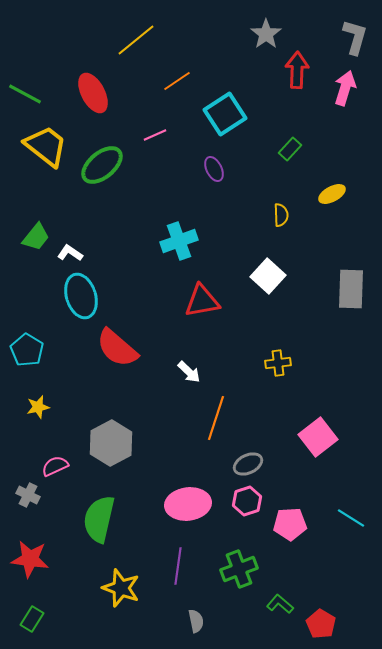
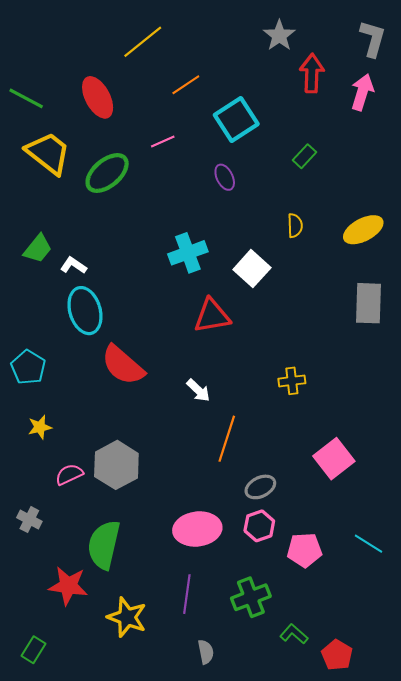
yellow ellipse: (332, 194) -> (363, 230), moved, size x1.4
white square: (268, 276) -> (252, 269), moved
pink semicircle: (55, 466) -> (69, 474), moved
red star: (30, 559) -> (68, 586), moved

